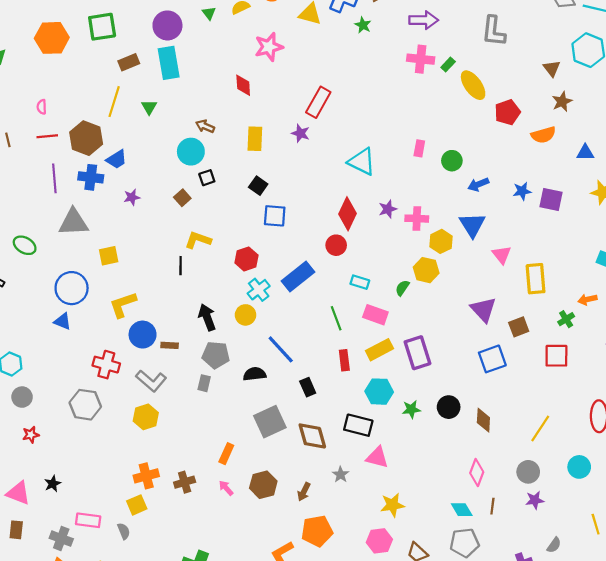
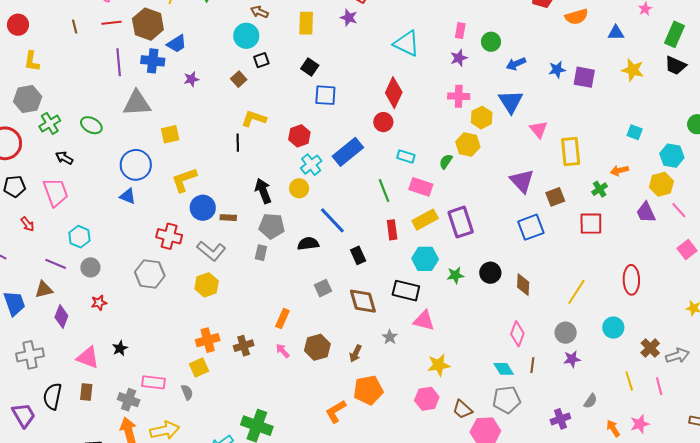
purple star: (388, 209) -> (459, 58), moved
gray square: (270, 422) -> (323, 288), size x0.6

